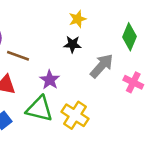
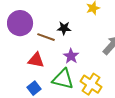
black star: (72, 44) -> (64, 28), moved

